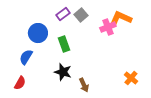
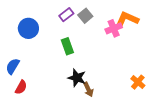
blue circle: (38, 33) -> (28, 28), moved
blue semicircle: (26, 57) -> (13, 66), moved
black star: (63, 72) -> (77, 78), moved

